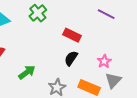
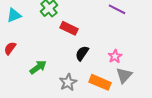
red rectangle: (72, 35) -> (69, 28), moved

